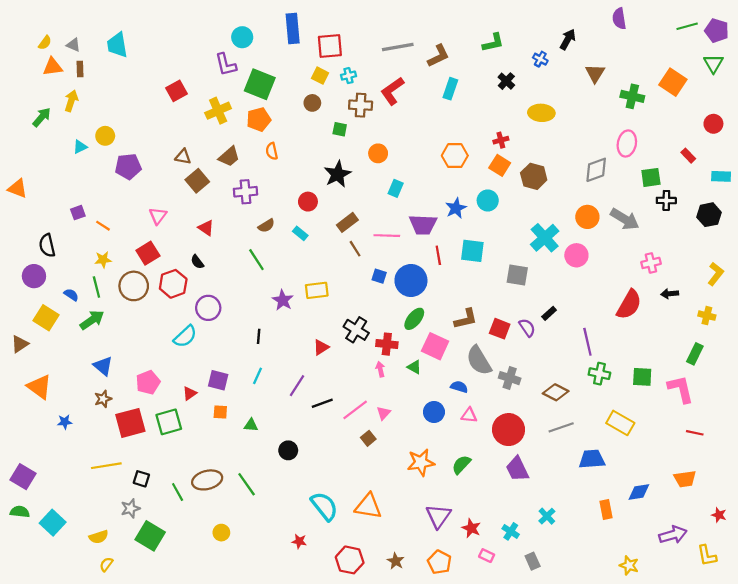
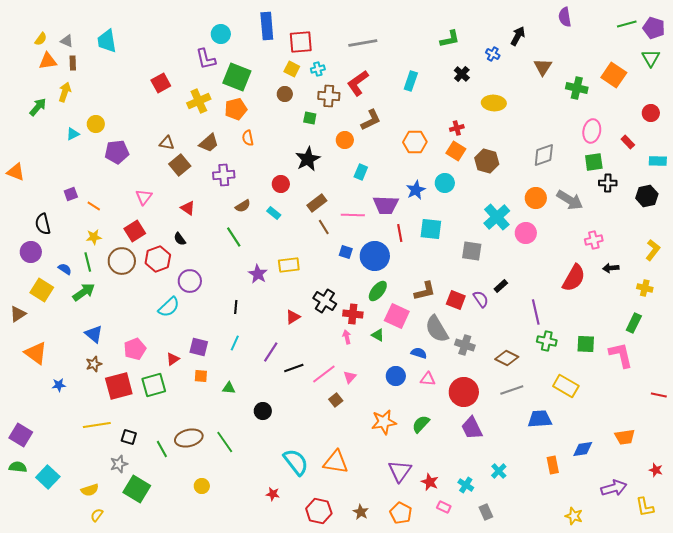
brown L-shape: (438, 56) -> (371, 120), moved
pink ellipse: (627, 144) -> (592, 131), moved
red line: (695, 433) -> (659, 395), moved

